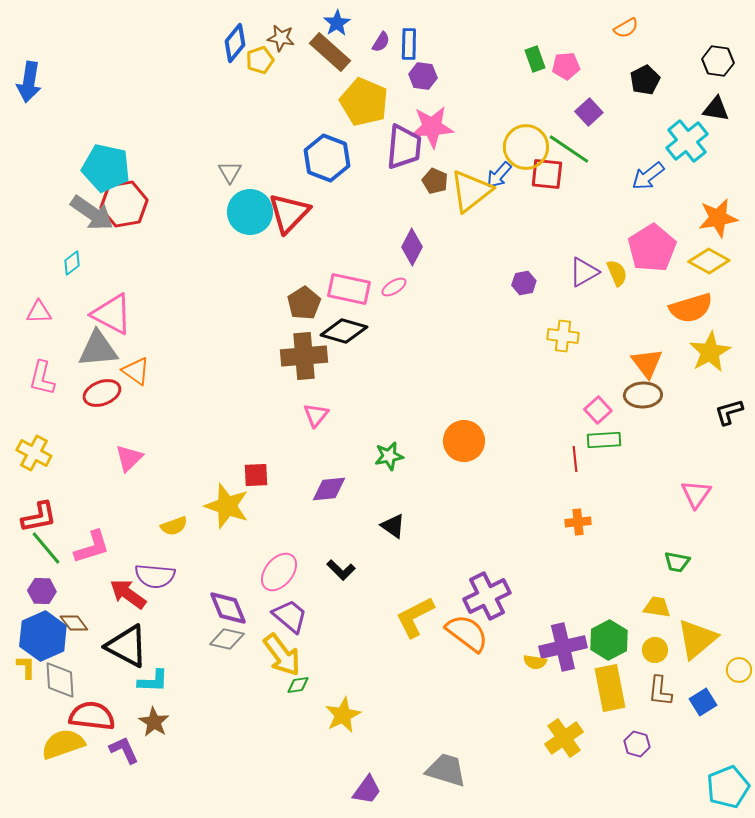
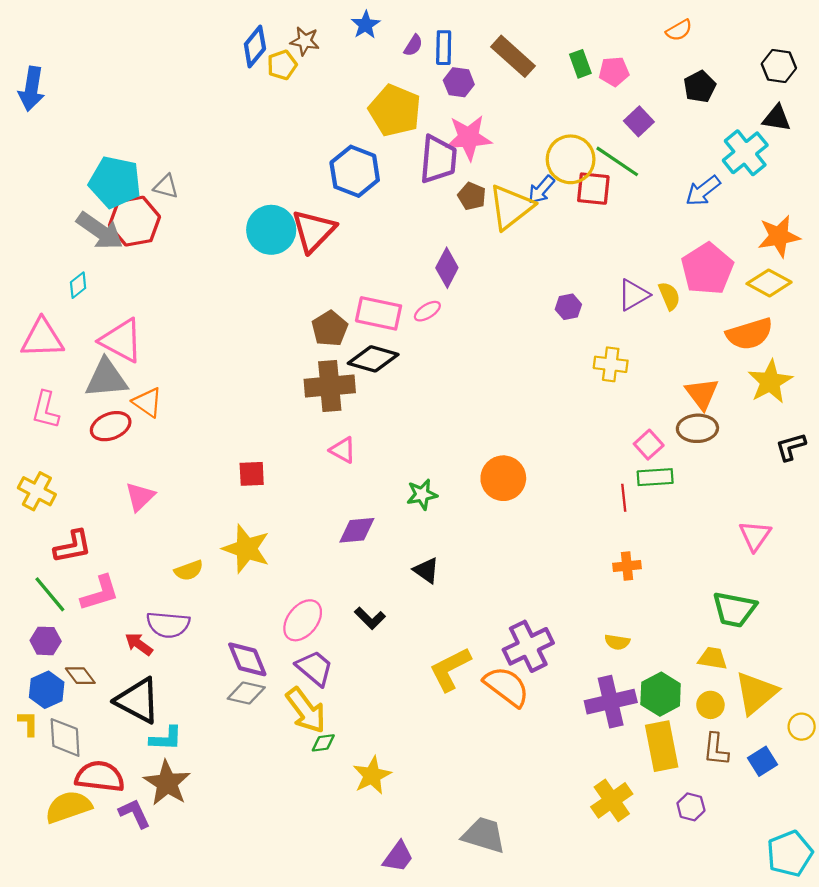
brown rectangle: (330, 52) -> (513, 56), moved
gray triangle: (230, 172) -> (166, 186), moved, turned -45
pink triangle: (39, 312) -> (42, 338), size x1.6
pink triangle: (316, 415) -> (343, 450), turned -40
red square: (256, 475) -> (252, 474), moved
red L-shape: (39, 517) -> (73, 547), moved
green trapezoid: (677, 562) -> (734, 609), size x1.6
red arrow: (128, 594) -> (139, 644), size x0.7
blue hexagon: (43, 636) -> (47, 690), size x0.7
yellow semicircle: (535, 662) -> (617, 642), moved
brown star: (154, 722) -> (167, 783), size x1.4

